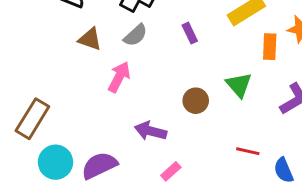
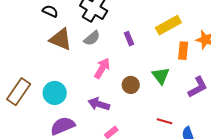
brown triangle: (90, 39) -> (61, 39), size x1.4
pink arrow: (119, 77) -> (102, 68), moved
cyan circle: (55, 162) -> (55, 93), moved

